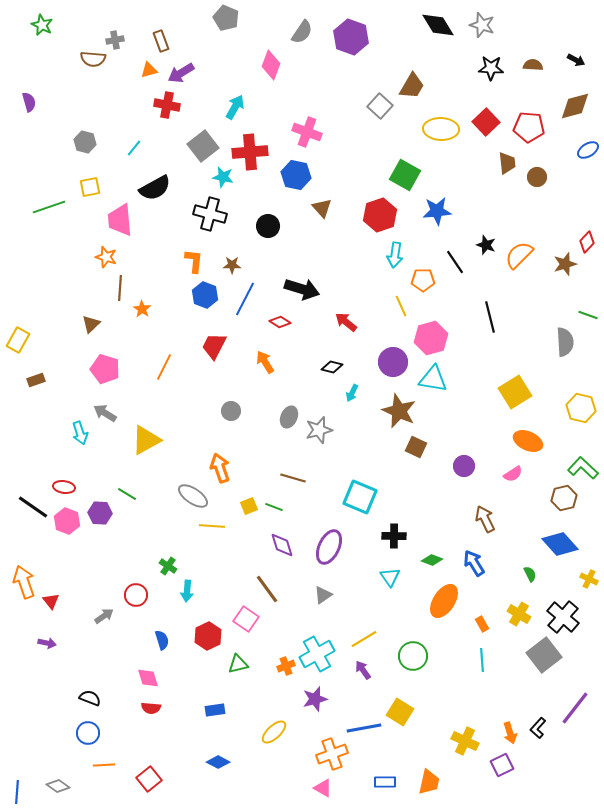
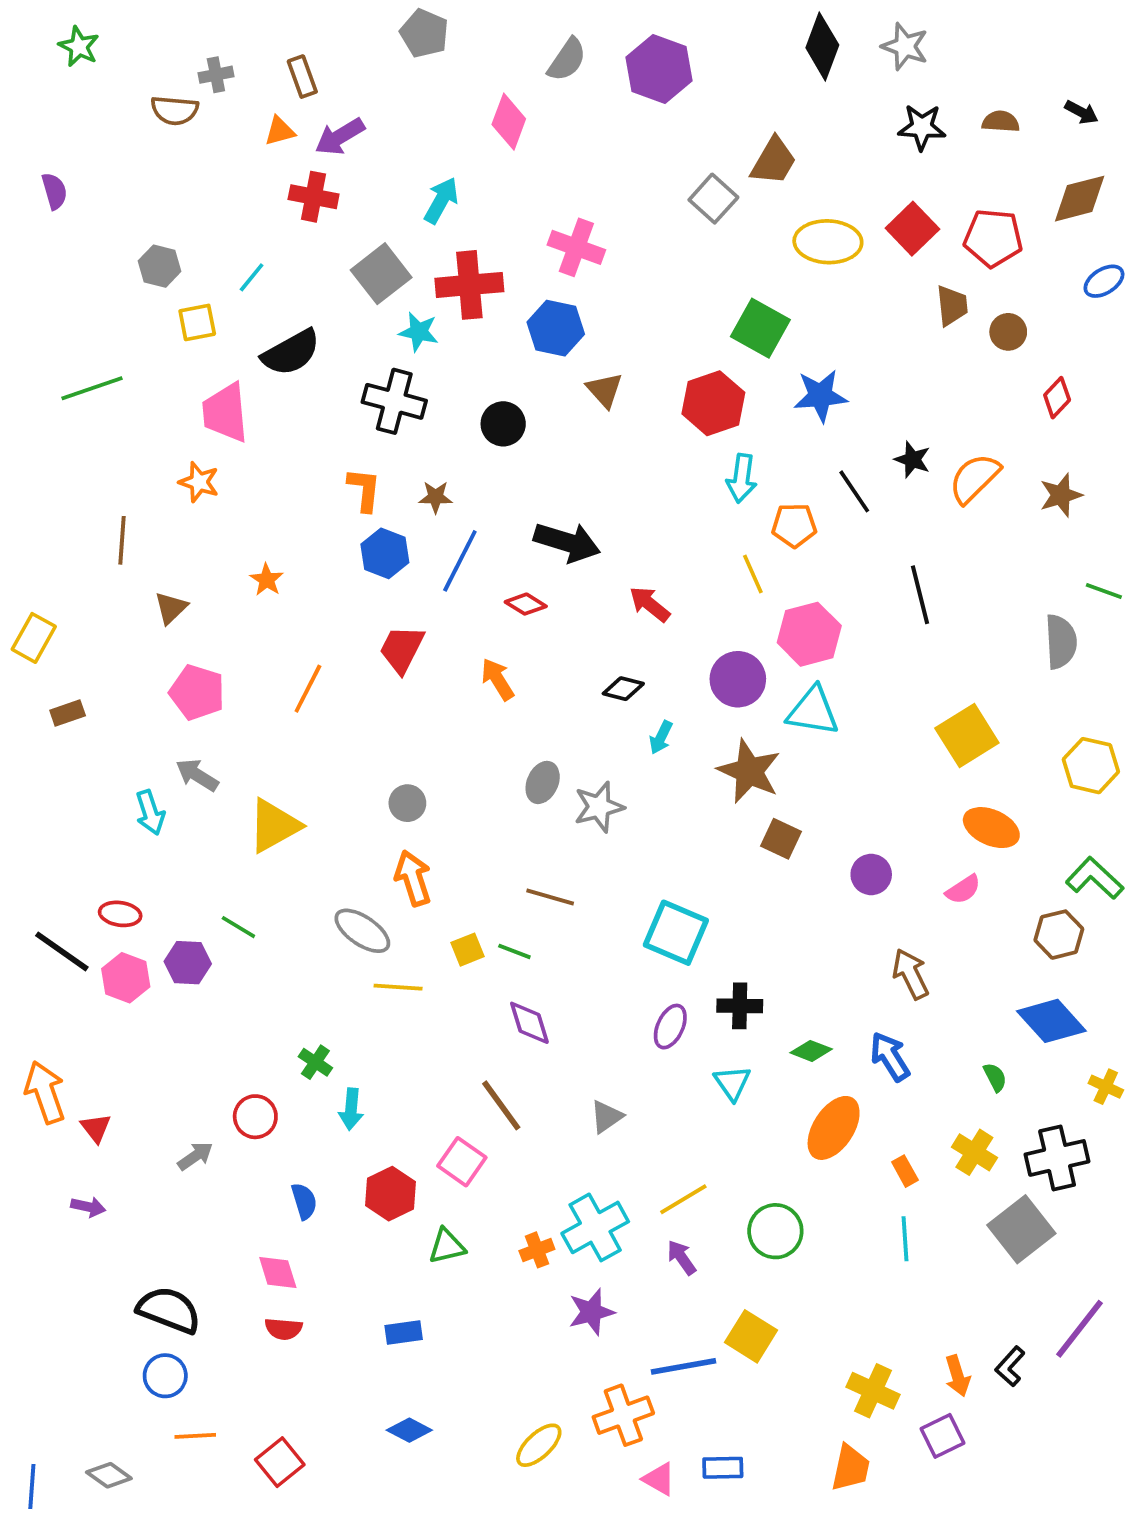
black diamond: (438, 25) -> (822, 46), turned 52
yellow square: (90, 187) -> (197, 322), moved
red diamond: (587, 242) -> (1057, 398), moved
brown line: (120, 288) -> (122, 540), moved
gray circle: (231, 411) -> (407, 803), moved
purple ellipse: (329, 547) -> (670, 1027), moved, size x0.7
black cross: (563, 617) -> (1057, 1158), turned 36
black semicircle: (90, 698) -> (169, 1310), size x1.6
yellow ellipse: (274, 732) -> (539, 1445), moved
orange trapezoid: (429, 782) -> (851, 1468), moved
pink triangle: (323, 788) -> (659, 1479), moved

